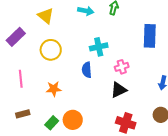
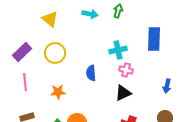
purple rectangle: (16, 37) -> (22, 52), moved
cyan cross: (99, 47) -> (118, 50), moved
pink cross: (122, 67) -> (126, 70), turned 32

